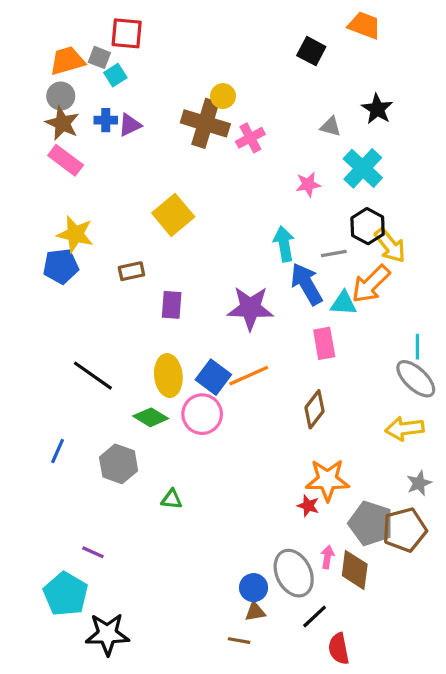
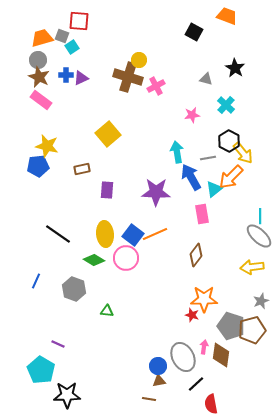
cyan cross: (363, 168) -> (226, 105), size x0.7
cyan triangle: (343, 303) -> (214, 189), turned -42

